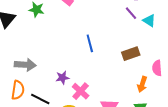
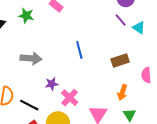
gray arrow: (25, 65) -> (31, 58), moved
orange arrow: (142, 84) -> (122, 92), moved

